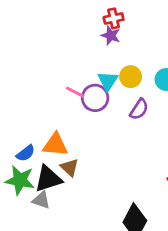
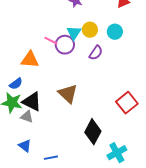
orange triangle: (55, 145) -> (30, 60), moved
brown triangle: (70, 167) -> (68, 94), moved, size x1.5
black triangle: (48, 179) -> (32, 102), turned 45

